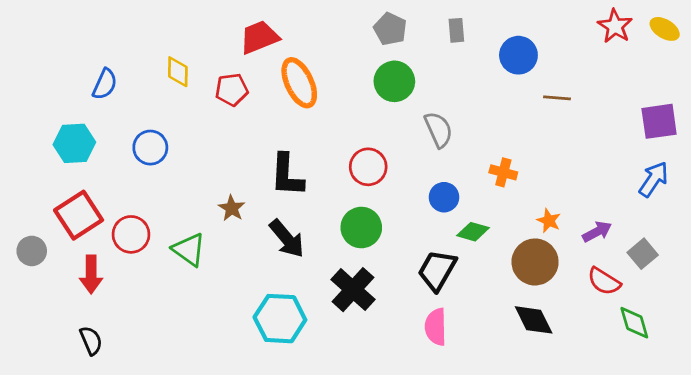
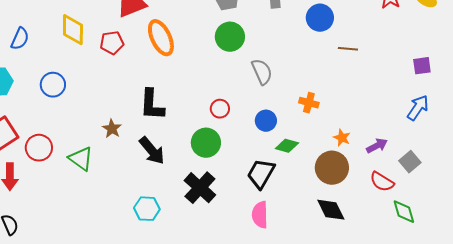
yellow diamond: (178, 72) -> (73, 30), size x1.4
purple square: (659, 121) -> (422, 66), size x0.7
red circle: (368, 167) -> (220, 109), moved, size x0.7
cyan hexagon: (280, 319) -> (147, 209), size x0.7

